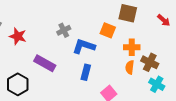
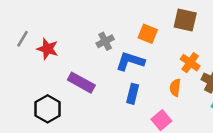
orange square: (108, 30) -> (148, 34), moved
orange cross: (132, 47) -> (190, 63), turned 35
orange semicircle: (130, 67) -> (175, 88), moved

